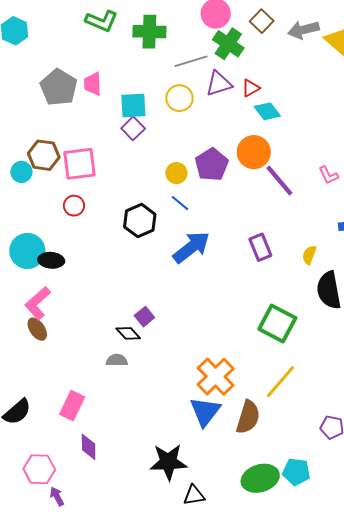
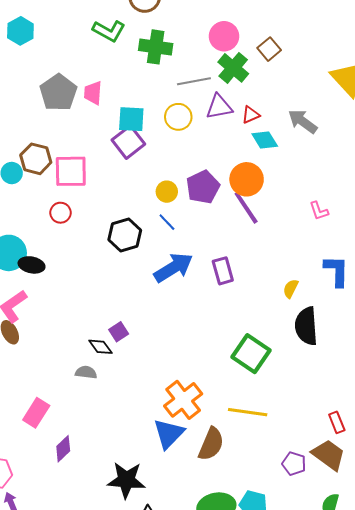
gray arrow: (303, 30) -> (303, 121), moved, turned 44
purple square: (133, 128) -> (128, 142), size x1.4
purple line: (279, 180) -> (246, 208), moved
purple rectangle: (260, 247) -> (223, 271), moved
yellow line: (281, 382) -> (248, 412), turned 51
purple diamond: (89, 447) -> (63, 449), moved, turned 40

